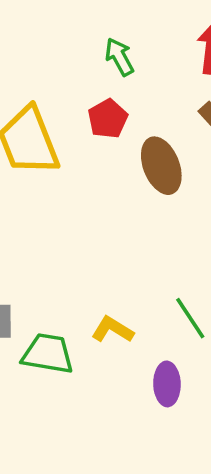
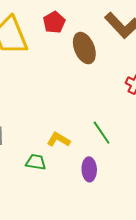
green trapezoid: (48, 354) -> (36, 162), moved, size x0.7

